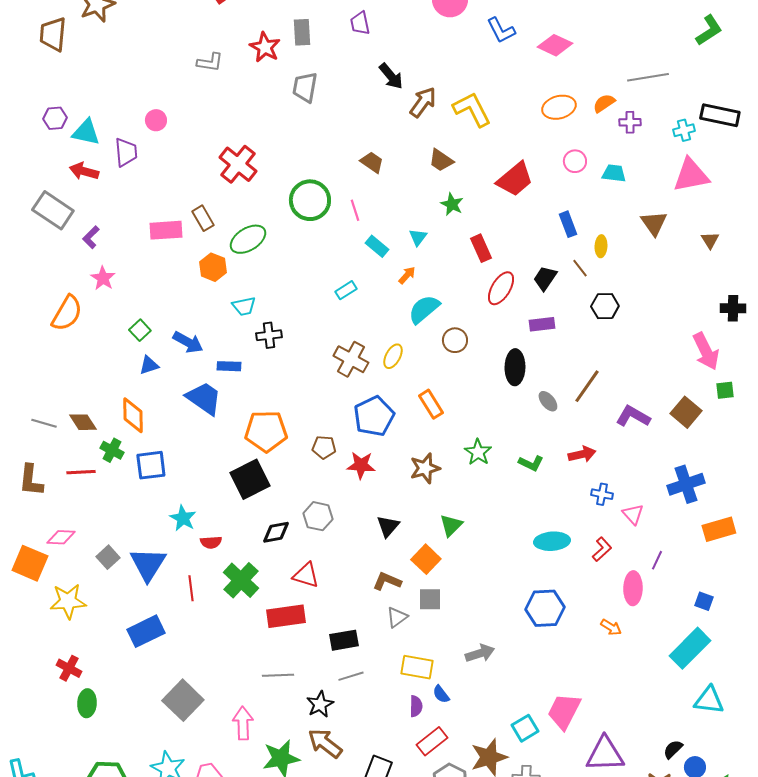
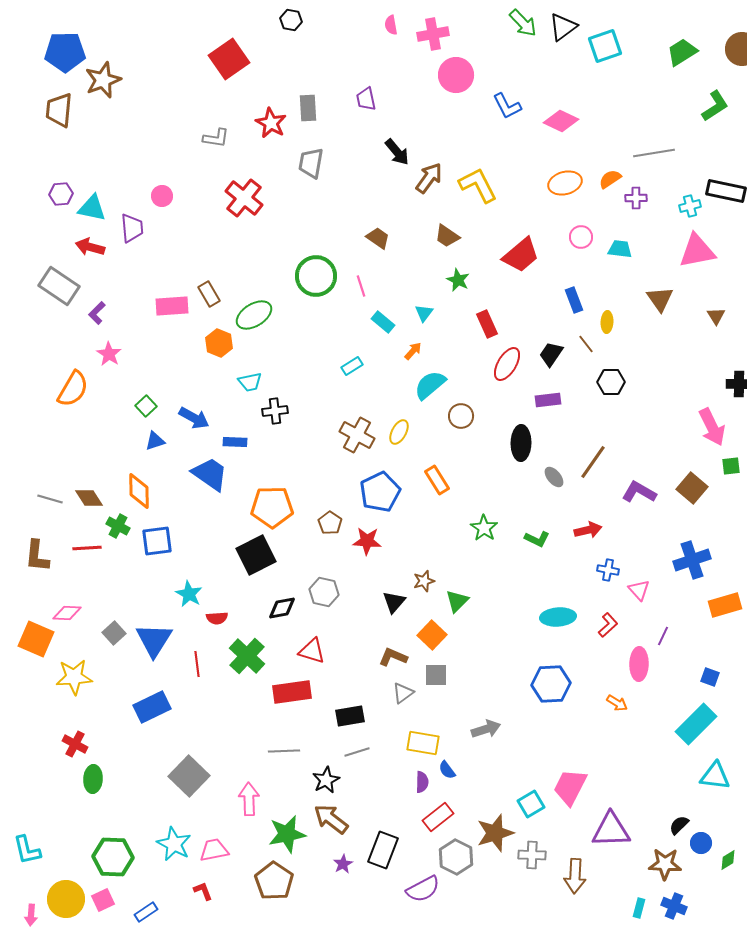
red cross: (238, 164) -> (244, 198), moved
brown pentagon: (324, 447) -> (330, 523), turned 30
brown star: (425, 468) -> (424, 581), moved, size x0.7

